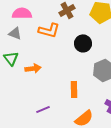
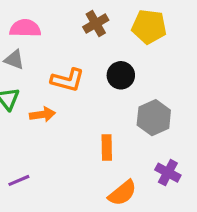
orange L-shape: (49, 30) -> (68, 80), moved
purple line: (43, 109) -> (19, 180), moved

